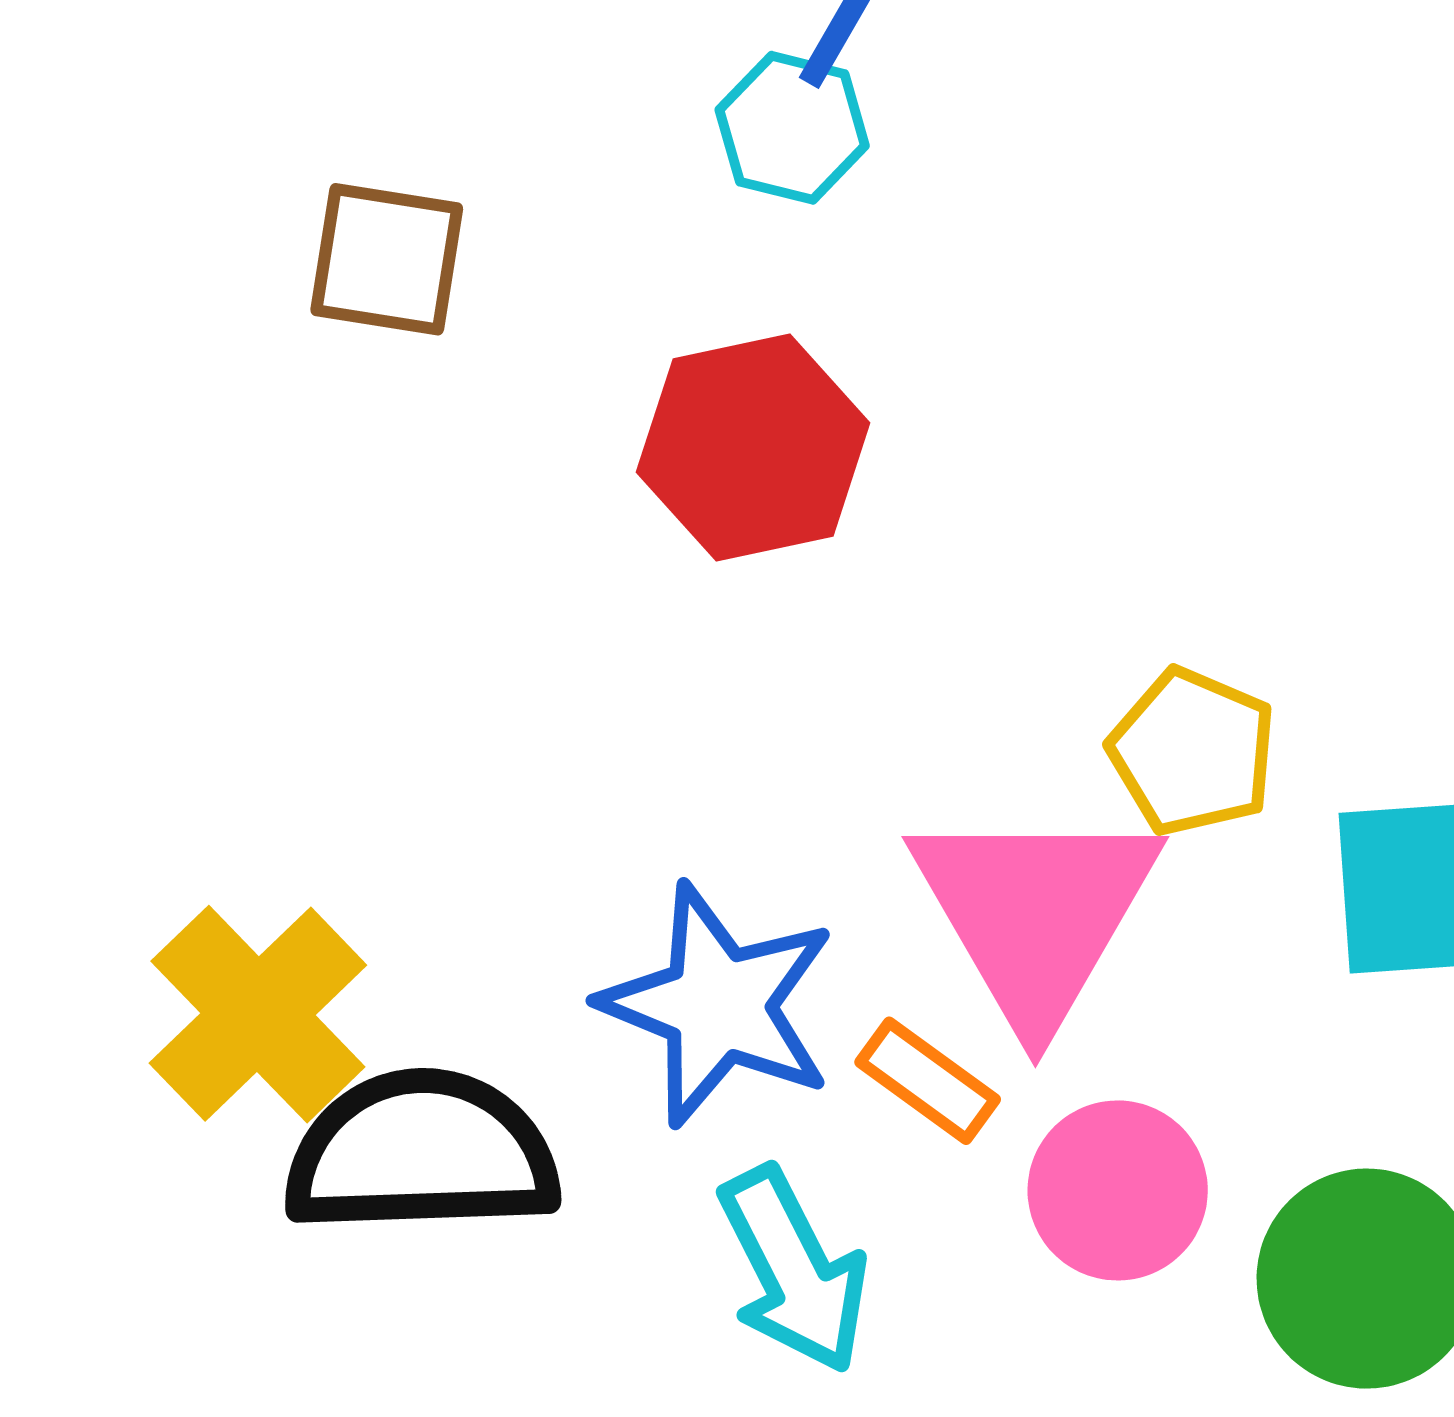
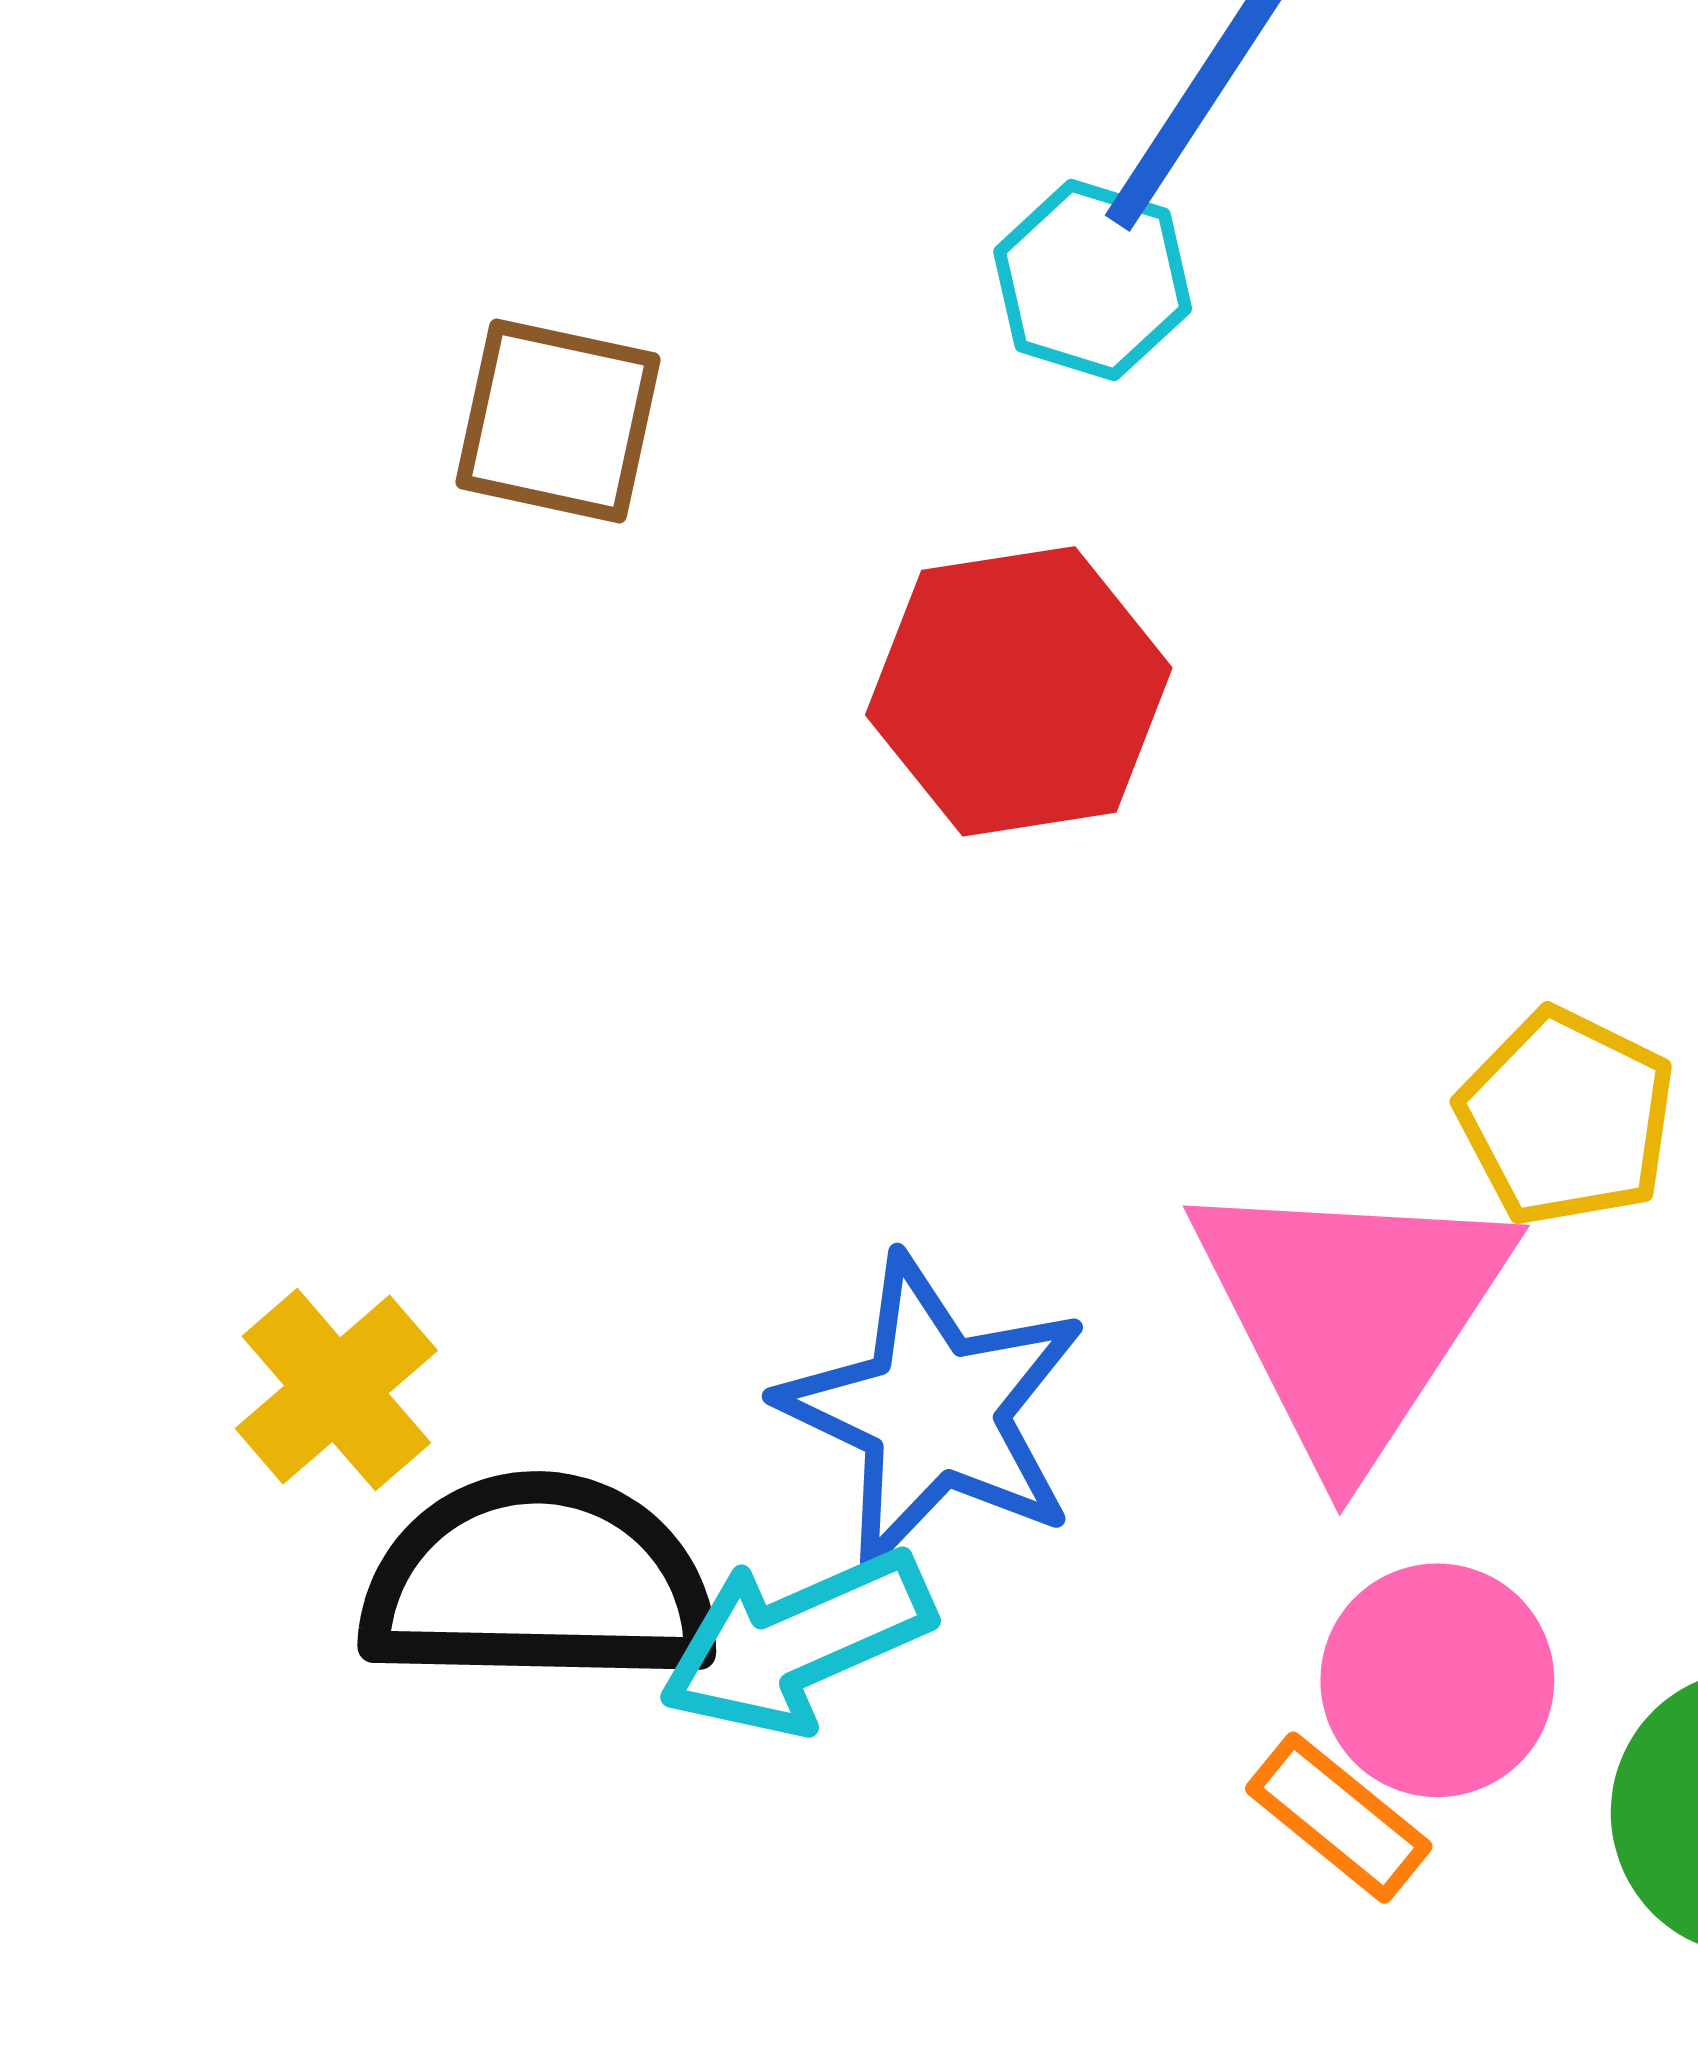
yellow cross: (258, 1014) -> (336, 1390), size x0.7
orange rectangle: (928, 1081) -> (1339, 1818), moved
cyan arrow: (794, 1270) -> (796, 1642), moved, turned 90

